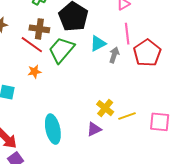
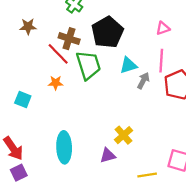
green trapezoid: (61, 50) -> (88, 65), turned 112
yellow line: (127, 116) -> (147, 175), moved

